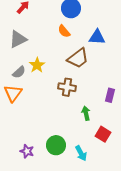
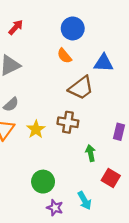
yellow star: (37, 65) -> (36, 129), moved
green circle: (56, 145) -> (43, 182), moved
purple star: (27, 151) -> (55, 208), moved

